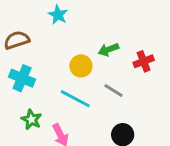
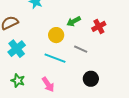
cyan cross: (22, 78) -> (17, 49), turned 36
green star: (31, 119) -> (18, 81), moved

